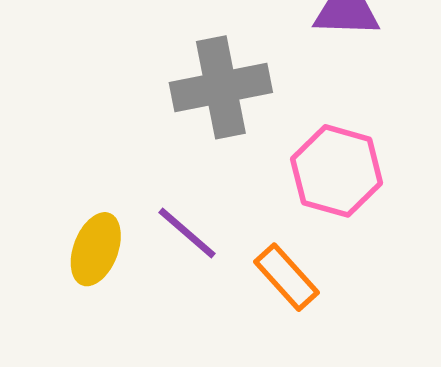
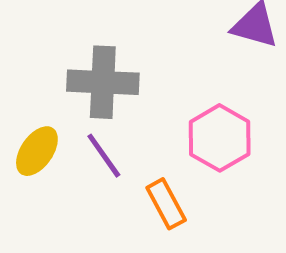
gray cross: (221, 87) -> (103, 82), moved

